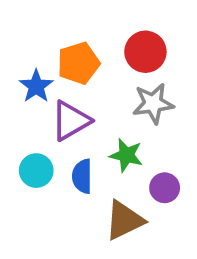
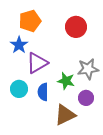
orange pentagon: (78, 63) -> (30, 21), moved
gray star: (153, 103) -> (88, 69), moved

